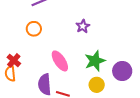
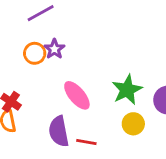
purple star: (83, 26) -> (54, 49), moved

